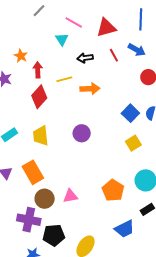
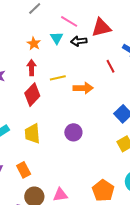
red line: (114, 55) -> (110, 66), moved
orange star: (21, 56) -> (34, 44), moved
black arrow: (85, 58) -> (79, 41), moved
orange rectangle: (33, 172) -> (24, 170), size x0.7

